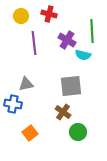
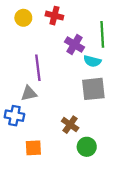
purple line: (34, 43) -> (38, 68), moved
gray square: (71, 86) -> (93, 89), moved
orange square: (30, 133) -> (33, 148), turned 35

